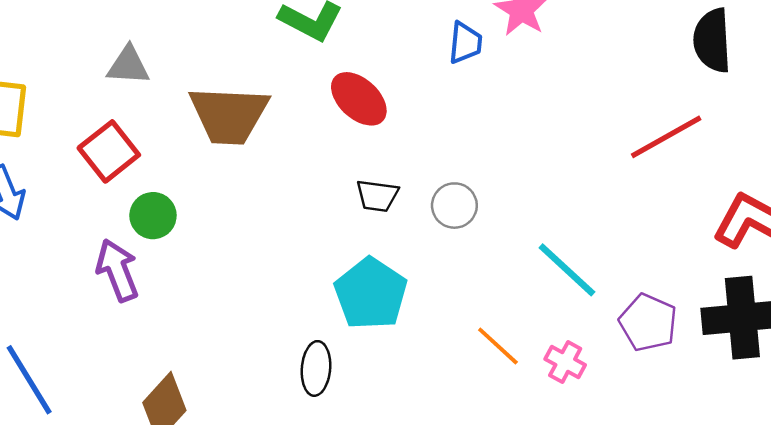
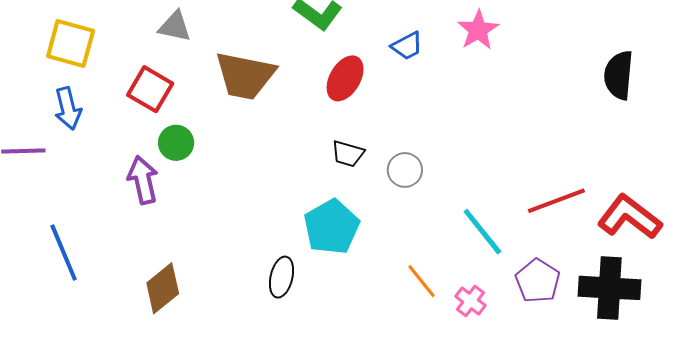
blue trapezoid: (465, 43) -> (407, 46), moved, turned 48
red ellipse: (359, 99) -> (345, 78), turned 69
red line: (666, 137) -> (556, 201), moved
red square: (109, 151) -> (150, 89), turned -30

